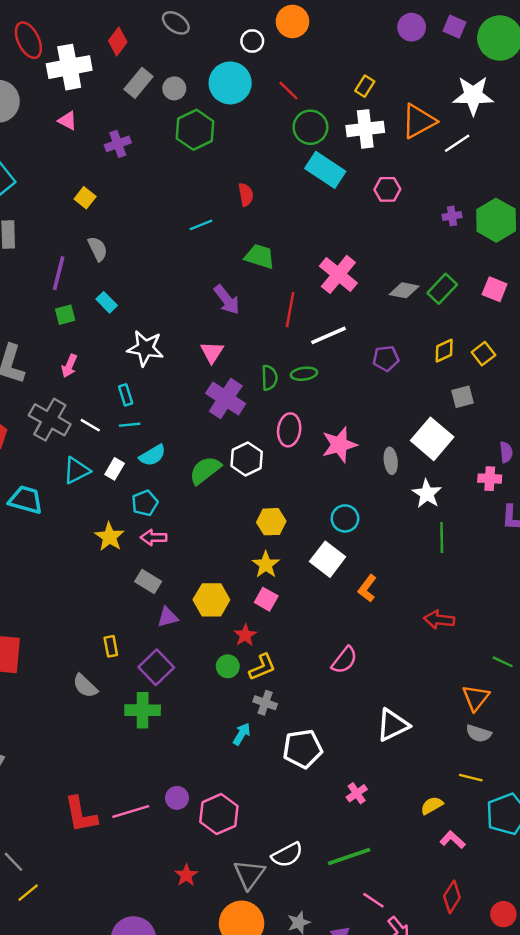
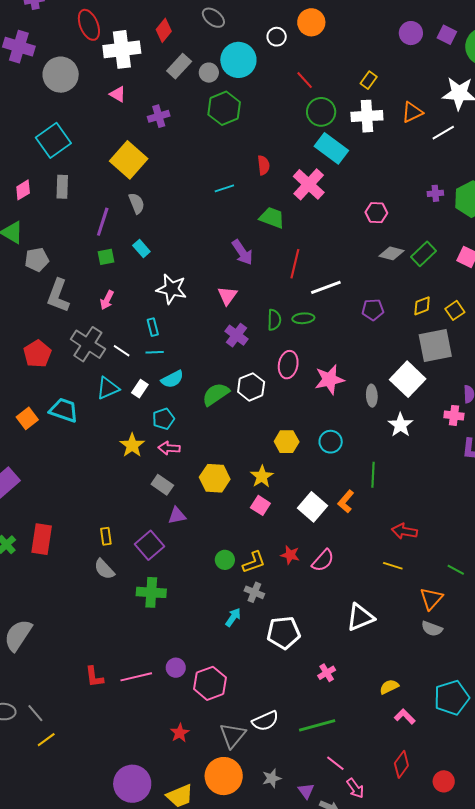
cyan circle: (230, 83) -> (238, 60), moved
orange triangle: (419, 121) -> (412, 112), size x0.7
pink hexagon: (387, 189) -> (376, 213), moved
yellow square: (85, 198) -> (129, 160), size x2.0
pink cross: (338, 274) -> (309, 184), moved
gray square: (463, 397) -> (435, 346), size x1.8
purple cross: (226, 398) -> (236, 335), size x0.7
yellow hexagon: (271, 522) -> (287, 442), moved
green line: (442, 538) -> (373, 475), moved
white square: (328, 559) -> (312, 507), moved
yellow hexagon: (211, 600) -> (215, 478), moved
red star: (245, 635) -> (290, 555), moved, turned -30
yellow rectangle: (111, 646) -> (106, 536), moved
purple square: (156, 667) -> (149, 545), moved
yellow line: (471, 778) -> (393, 566), moved
red L-shape: (81, 815) -> (94, 677), size x0.7

